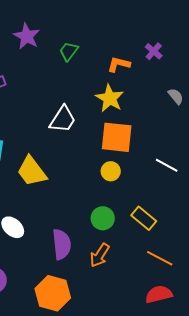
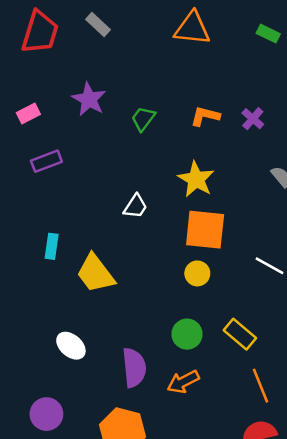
orange L-shape: (119, 64) -> (205, 116), moved
white trapezoid: (63, 119) -> (135, 206), size x0.7
orange arrow: (100, 255) -> (183, 382), turned 30
orange line: (160, 258) -> (261, 386), turned 40

